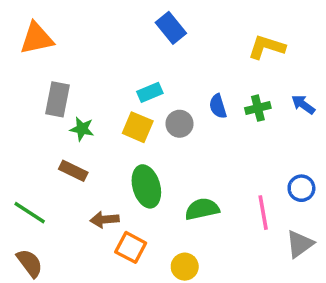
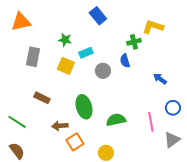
blue arrow: (303, 105) -> (160, 79), moved
green cross: (258, 108) -> (134, 42), moved
yellow square: (138, 127) -> (66, 66), moved
green star: (82, 129) -> (65, 40), moved
orange square: (131, 247) -> (75, 142), turned 30

